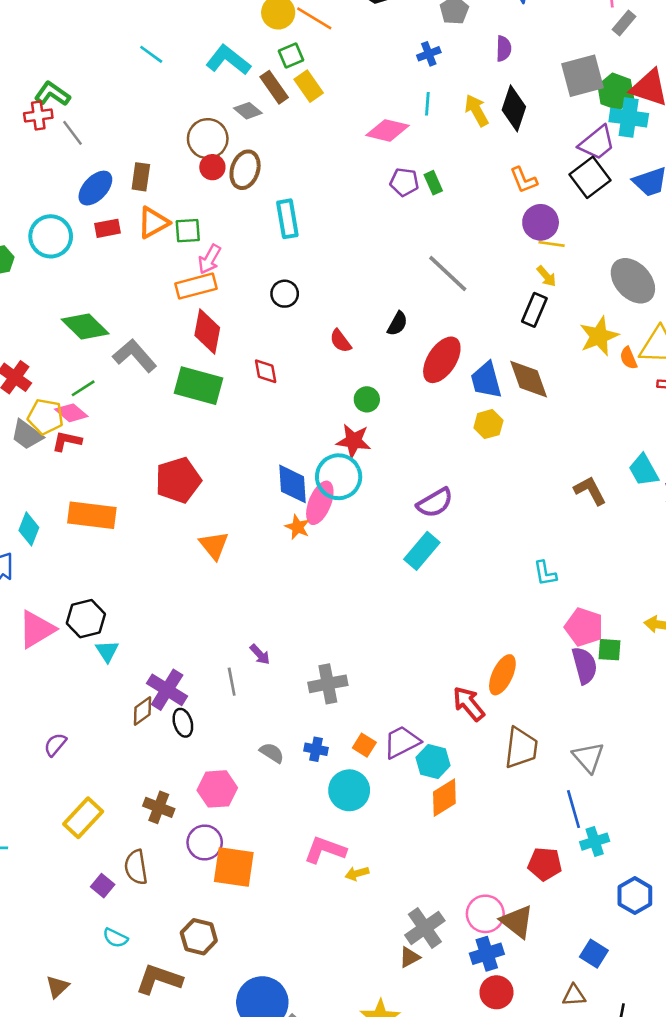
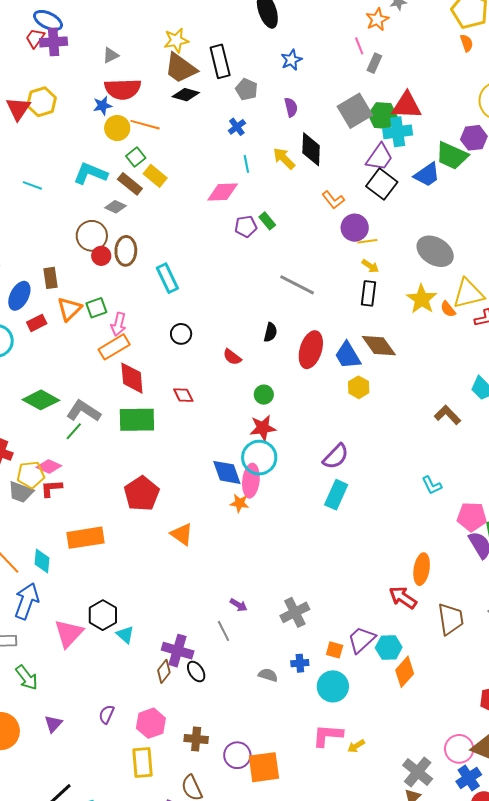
green line: (83, 388) -> (74, 431), moved
pink hexagon: (217, 789) -> (151, 723), moved
yellow rectangle: (83, 818) -> (143, 762), turned -32

